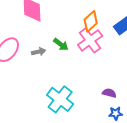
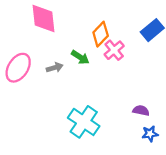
orange diamond: (91, 21) -> (101, 34), moved
pink cross: (90, 40) -> (114, 50), size x0.7

